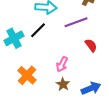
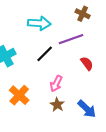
black line: (38, 30) -> (45, 54), moved
blue arrow: (91, 88) -> (87, 109), turned 66

